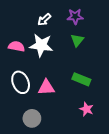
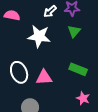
white arrow: (44, 20) -> (50, 11), moved
pink semicircle: (16, 46) -> (12, 15), moved

